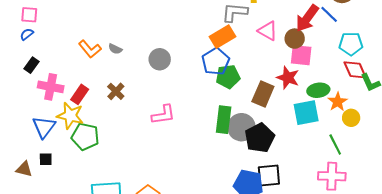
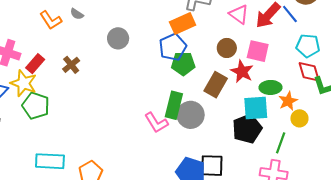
pink triangle: (268, 31) -> (239, 14), moved
brown circle: (295, 39) -> (227, 48), moved
gray semicircle: (115, 49) -> (77, 14), moved
pink L-shape: (163, 115) -> (156, 123), moved, turned 60
black pentagon: (260, 138) -> (247, 129), moved
green line: (335, 145) -> (281, 143), turned 40

